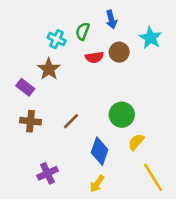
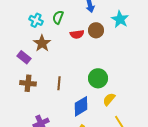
green semicircle: (83, 31) -> (58, 17), moved
cyan cross: (57, 39) -> (36, 20), moved
brown line: (71, 121) -> (59, 83), turned -40
blue diamond: (100, 151) -> (81, 106), turned 40

